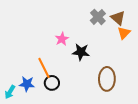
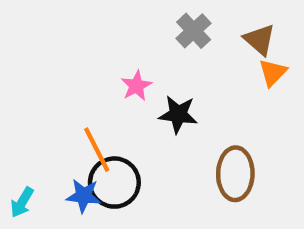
gray cross: (98, 17) -> (194, 31), moved
black circle: (52, 83) -> (114, 183), size x1.5
blue star: (27, 84) -> (84, 196), moved

